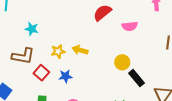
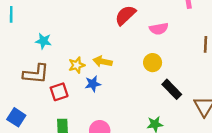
yellow circle: (122, 62) -> (153, 63), moved
red square: (41, 73) -> (59, 92), turned 35
blue star: (65, 76) -> (93, 84), moved

